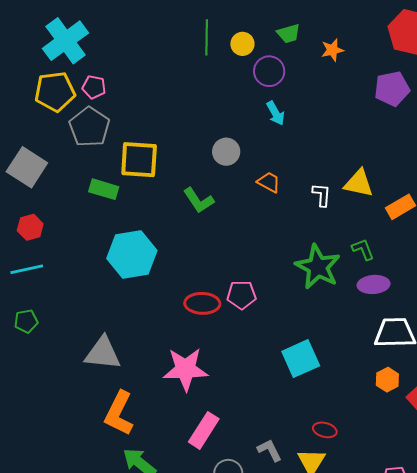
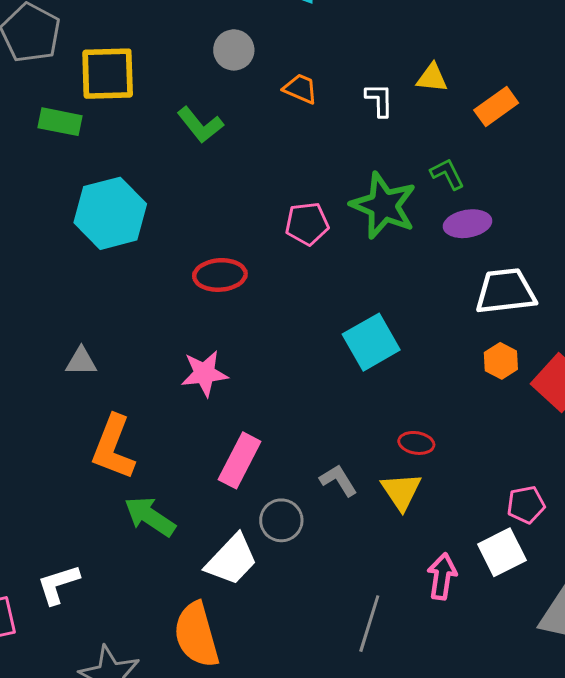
yellow triangle: (359, 183) -> (432, 78), size x0.7
pink pentagon: (241, 295) -> (307, 224), moved
gray triangle: (103, 353) -> (81, 362), size x0.6
pink star: (186, 369) -> (204, 373), size x0.7

